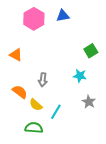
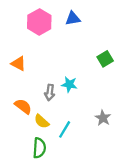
cyan star: (80, 76) -> (69, 84), moved
green semicircle: (34, 128) -> (39, 148), turned 90

